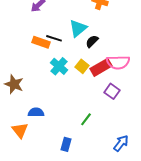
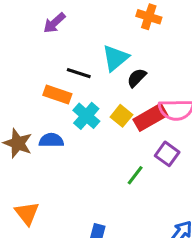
orange rectangle: (41, 42) -> (57, 94), moved
blue semicircle: (36, 112) -> (51, 140), moved
green line: (86, 119) -> (135, 175), moved

